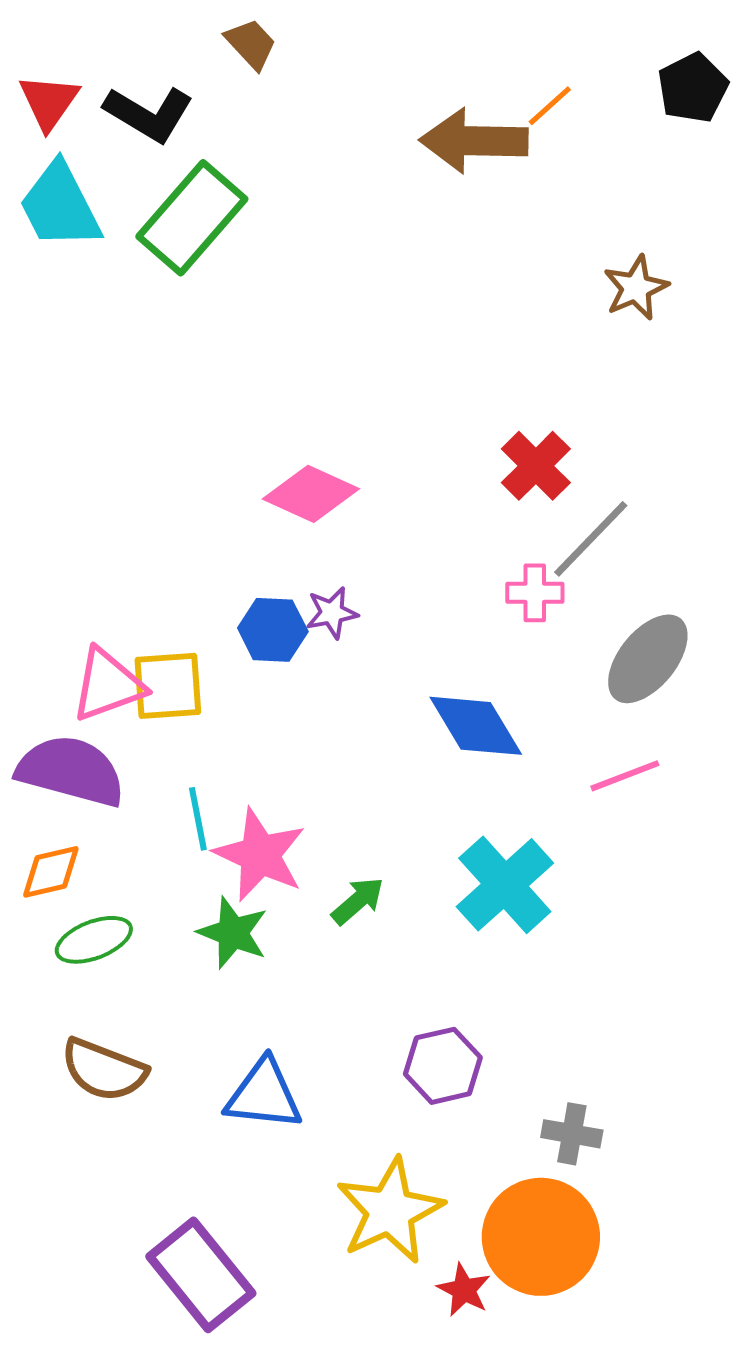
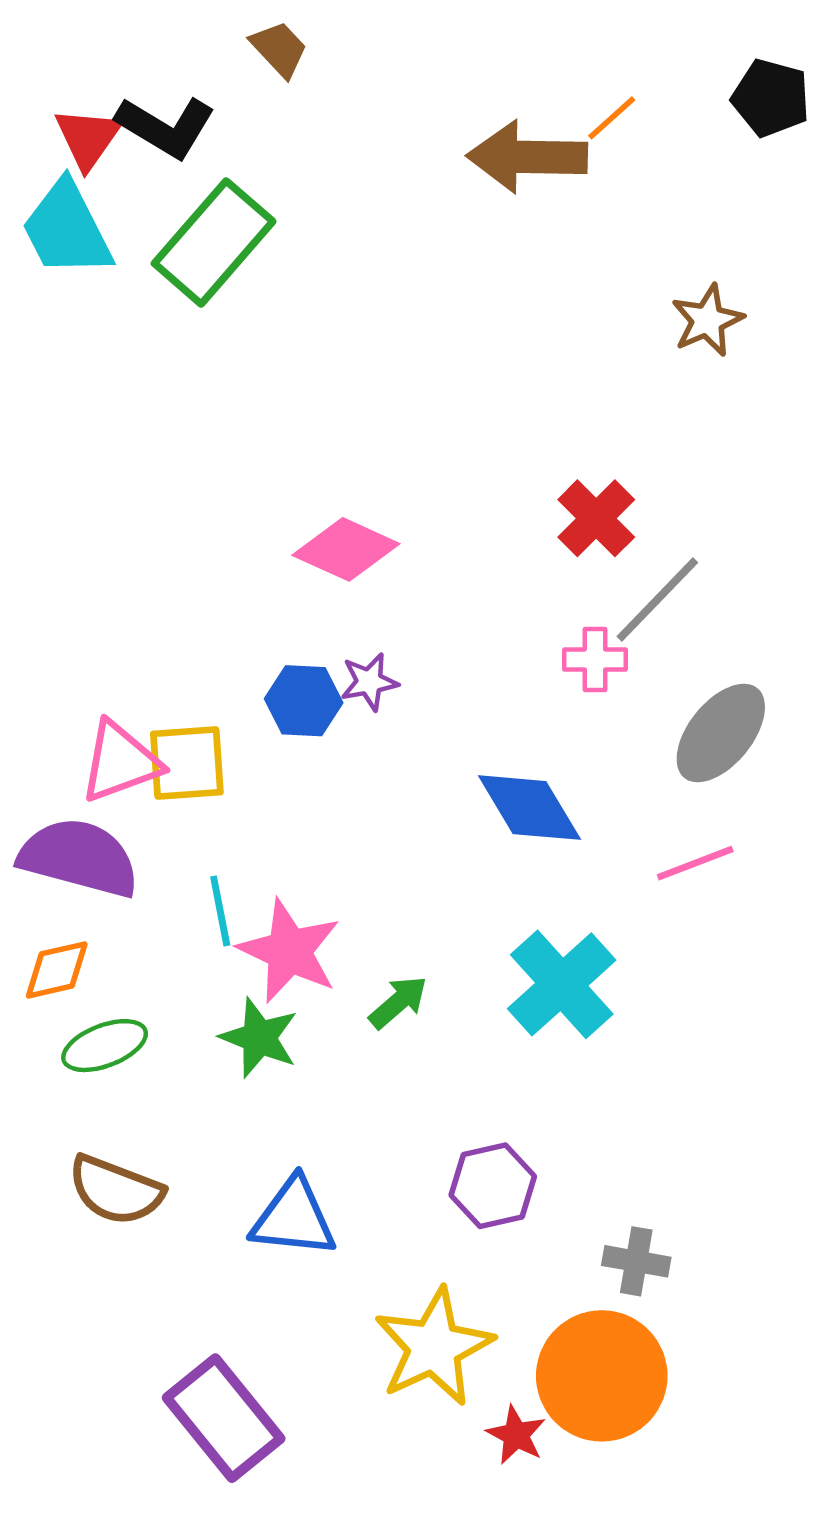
black pentagon: (693, 88) -> (771, 98), turned -30
red triangle: (49, 102) -> (88, 138), moved

